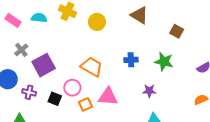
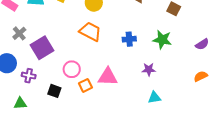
orange trapezoid: (92, 67) -> (90, 32), moved
black square: (55, 99) -> (54, 91), moved

